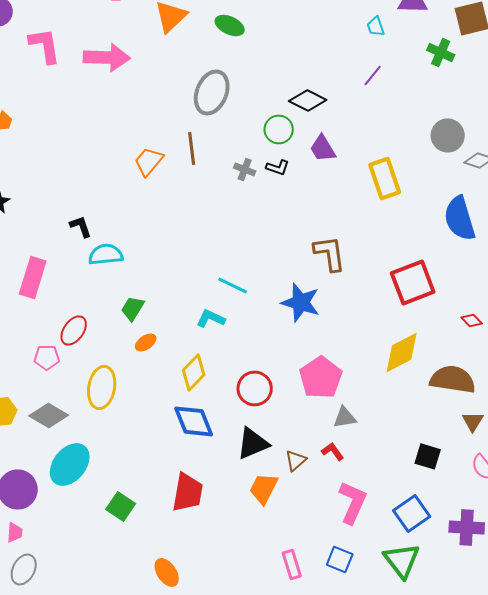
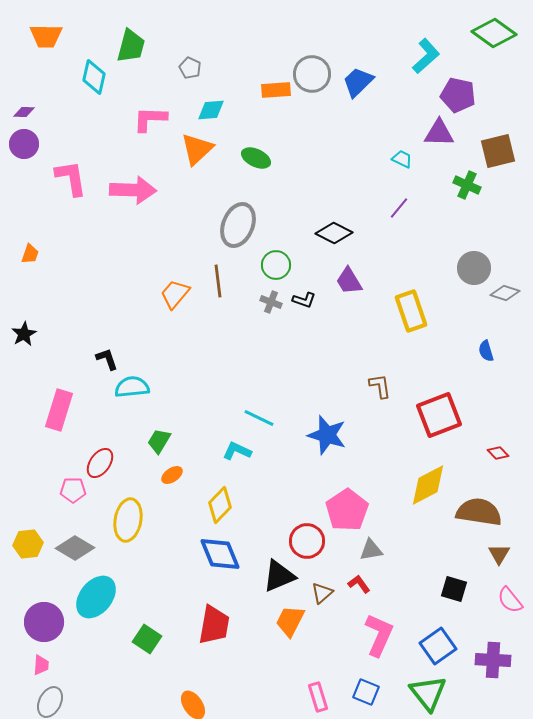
cyan trapezoid: (376, 26) -> (402, 159), turned 135
green circle: (279, 129) -> (276, 265), moved
blue semicircle: (460, 218) -> (486, 351), size x0.5
brown L-shape: (330, 253) -> (380, 386), moved, size x0.7
red circle: (255, 388) -> (307, 541), moved

